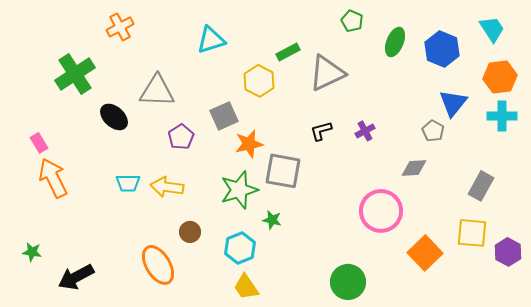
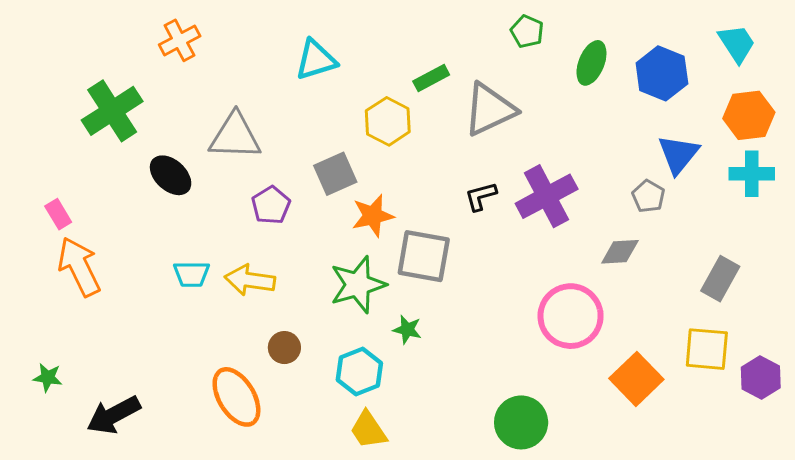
purple cross: (365, 131) -> (547, 196), size x2.0

